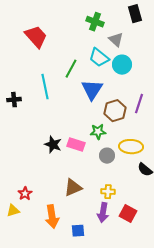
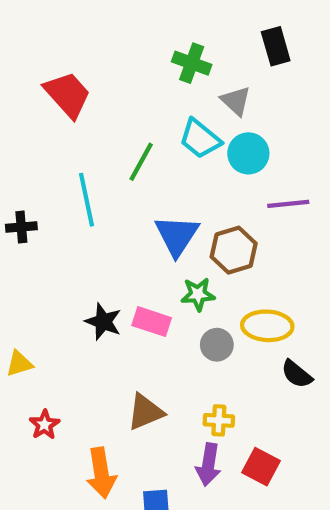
blue triangle: (92, 90) -> (177, 235), moved
purple line: (139, 104) -> (288, 204), moved, turned 66
yellow triangle: (13, 211) -> (19, 364), moved

